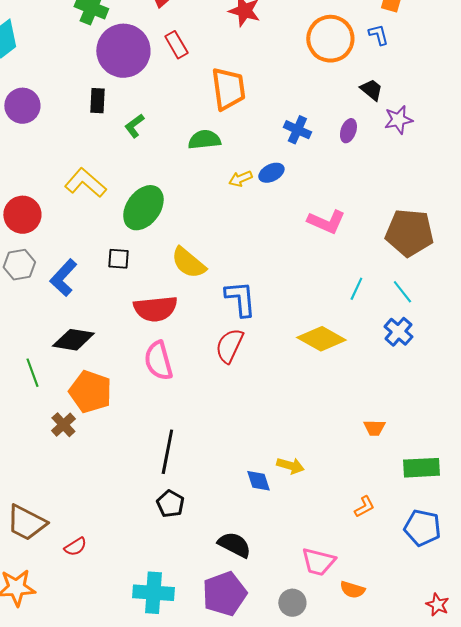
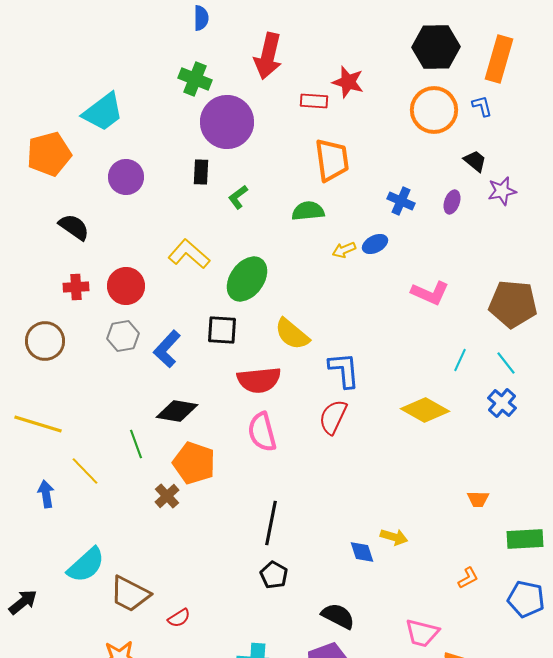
red rectangle: (176, 45) -> (314, 101), moved, turned -56
black square: (118, 259) -> (222, 330), size x1.4

